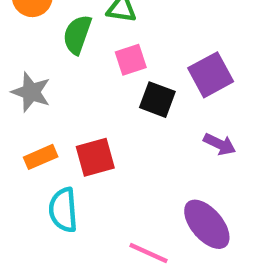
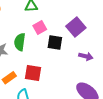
green semicircle: (77, 34) -> (20, 42), moved
red square: (95, 157) -> (33, 73), turned 36

